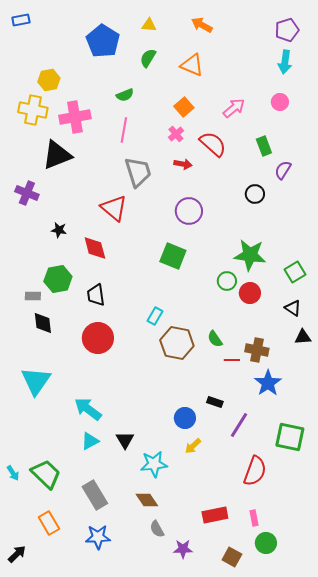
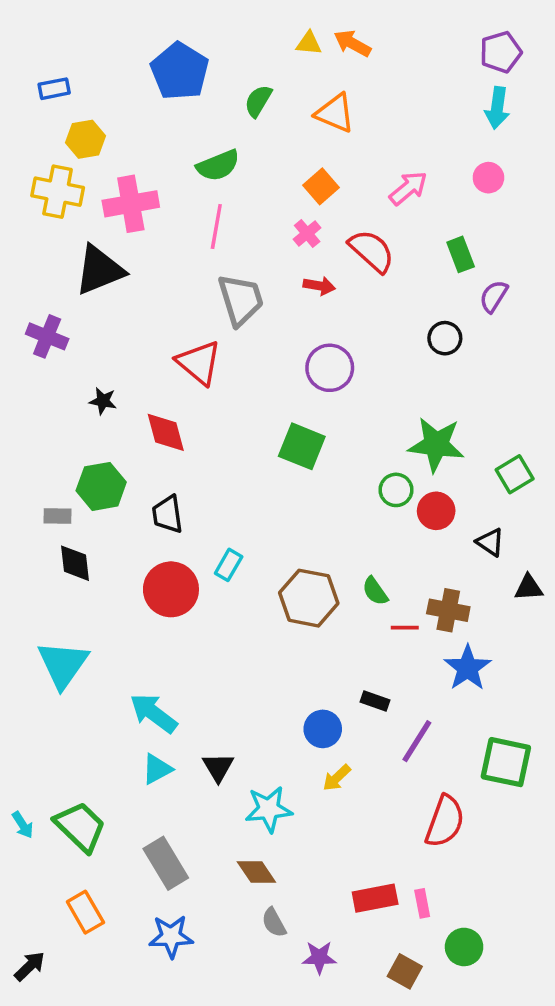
blue rectangle: (21, 20) -> (54, 89), moved
yellow triangle: (149, 25) -> (309, 43), moved
green semicircle: (125, 95) -> (218, 165), size x1.4
black triangle: (293, 308) -> (490, 542), moved
cyan rectangle: (155, 316) -> (229, 565), moved
pink rectangle: (254, 518) -> (422, 903), moved

